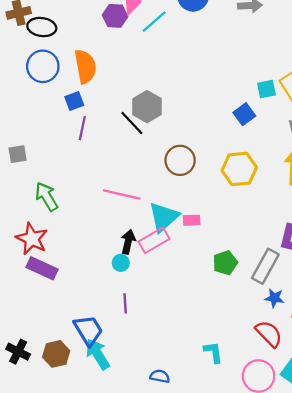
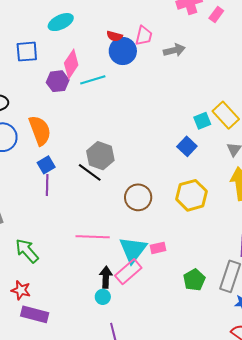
cyan line: (154, 22) -> (93, 80), turned 35
blue square: (74, 101) -> (46, 165), moved
red star: (32, 239) -> (21, 290), size x0.7

